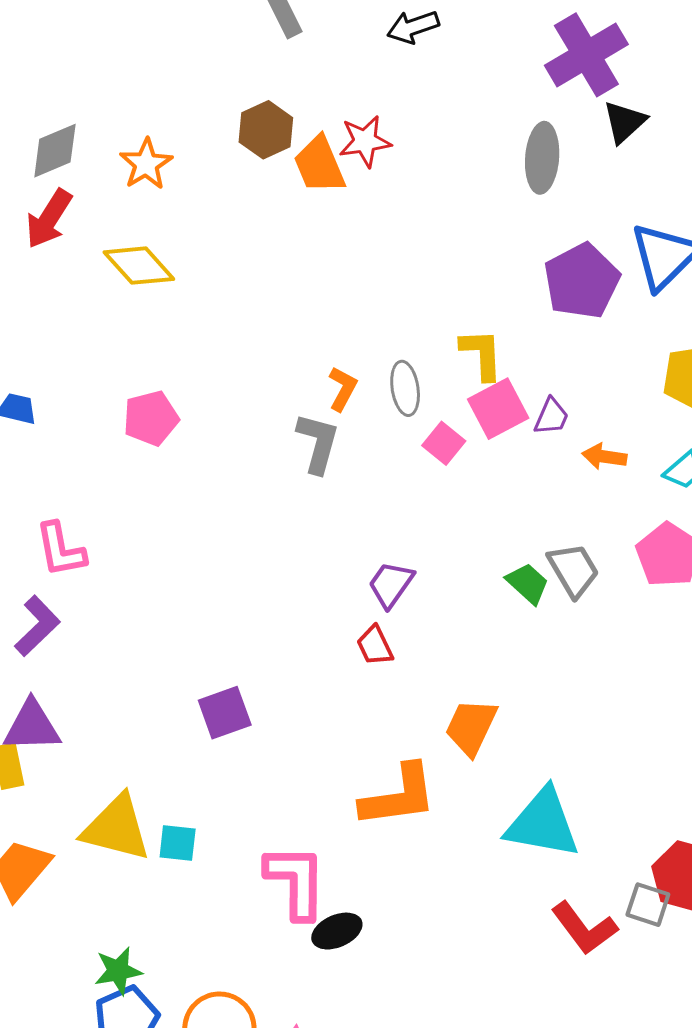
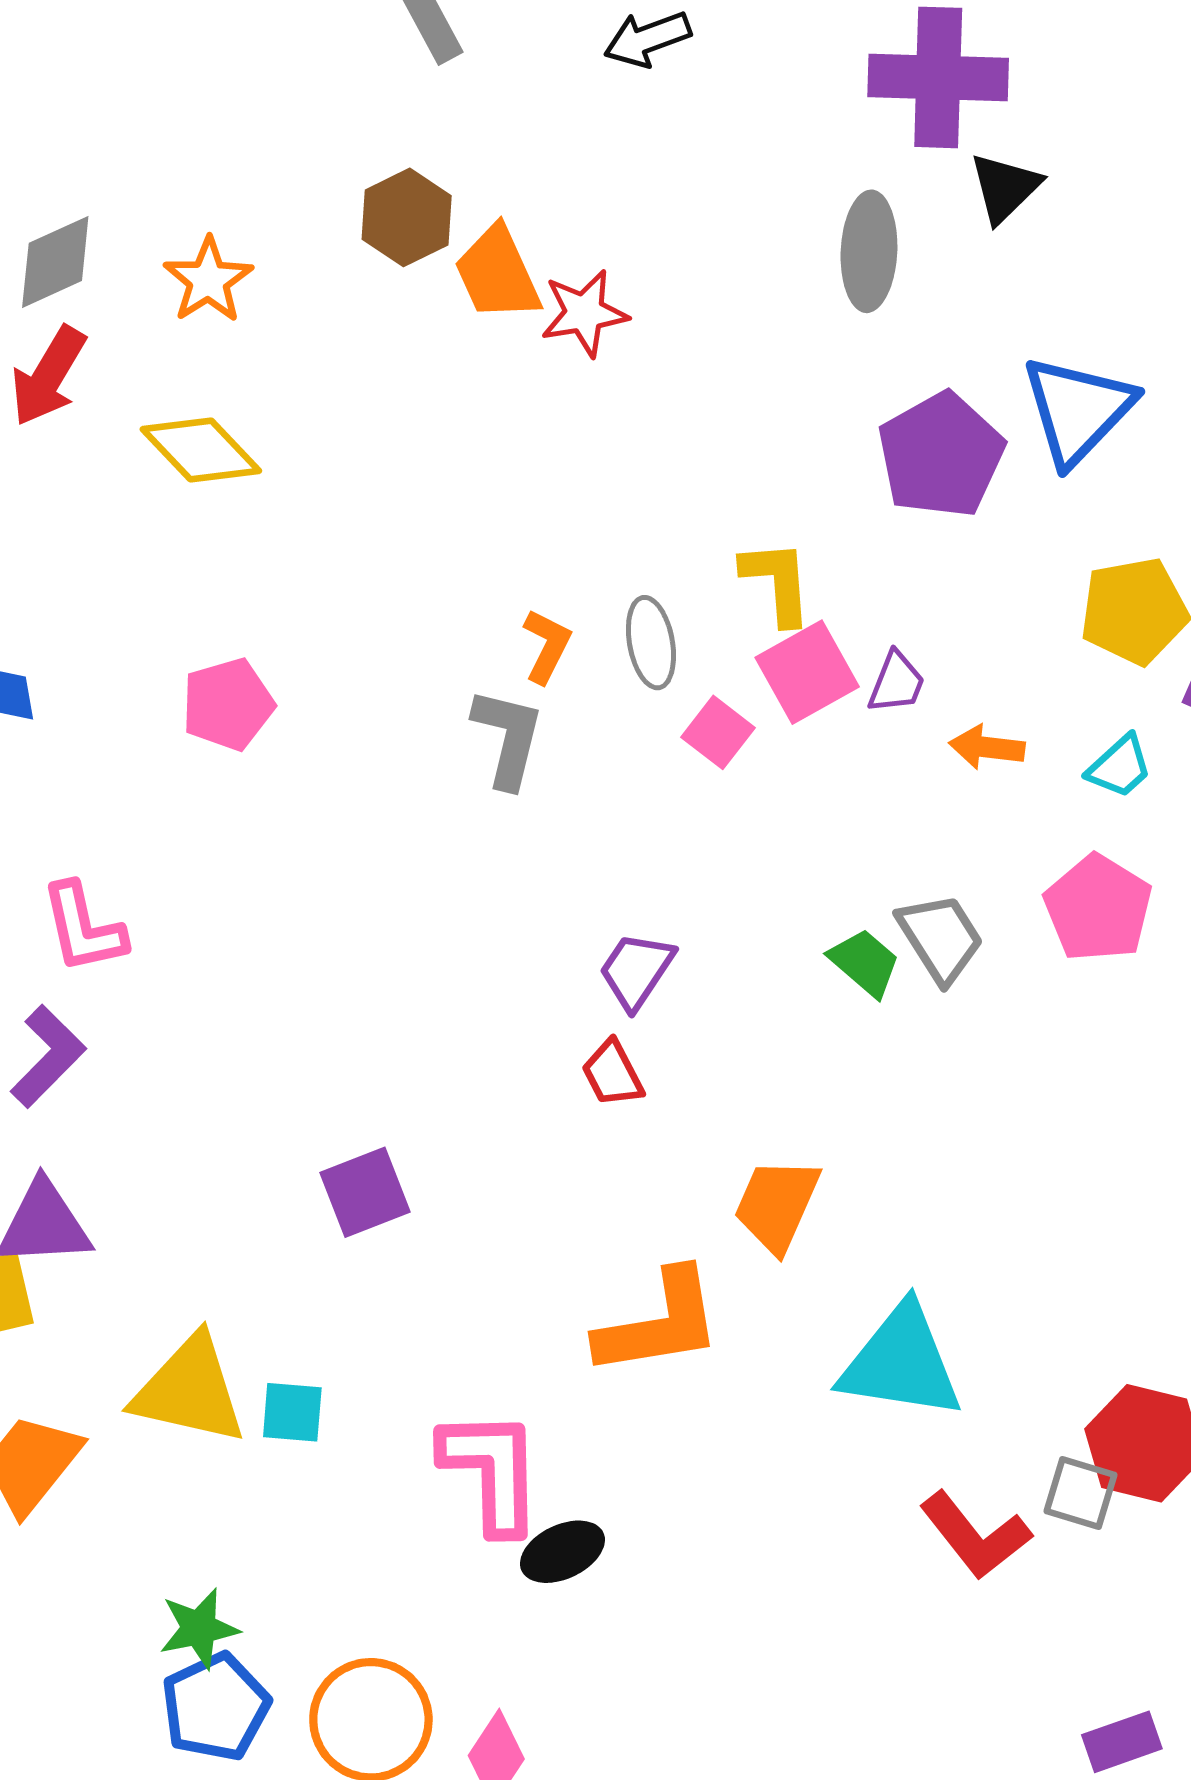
purple cross: (586, 55) -> (938, 77), turned 34
red star: (365, 141) -> (584, 313), moved

